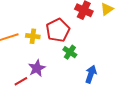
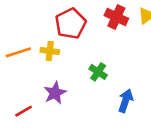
red pentagon: (58, 30) -> (71, 24), moved
red line: (21, 81) -> (24, 111), moved

